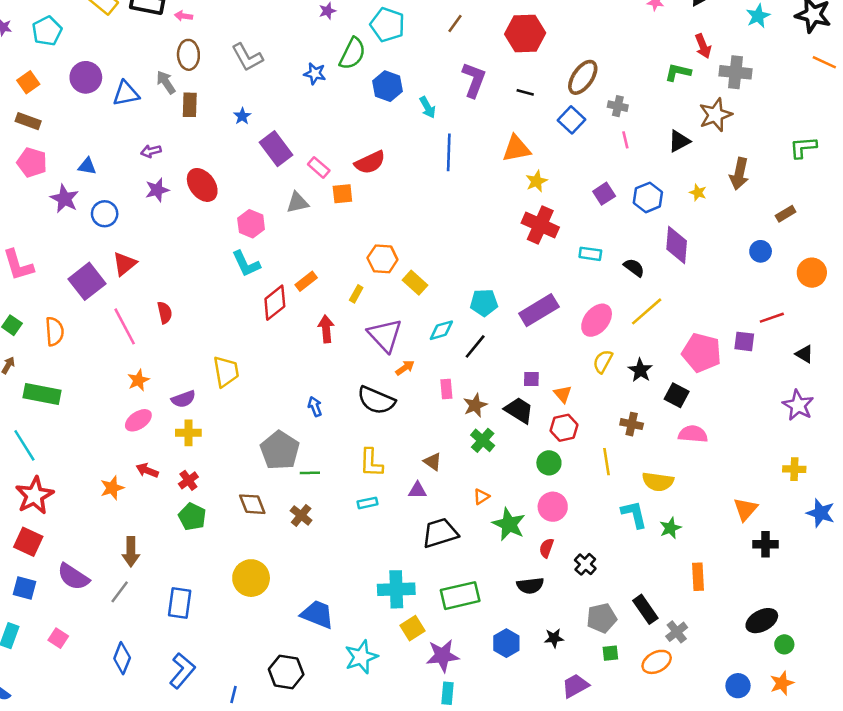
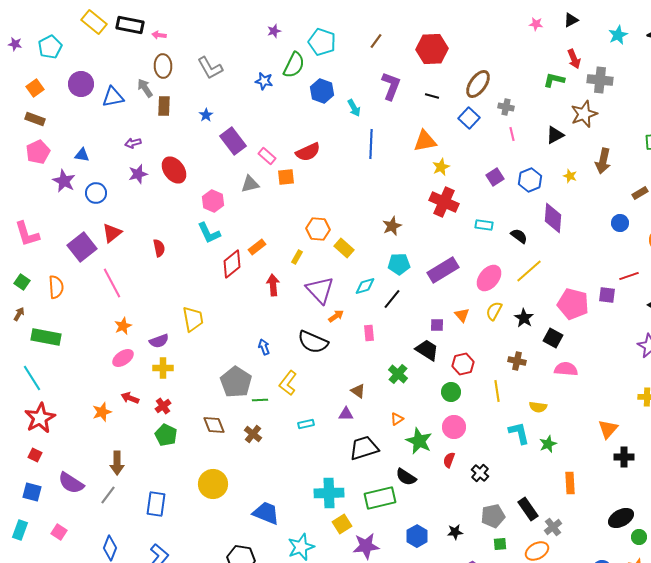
pink pentagon: (32, 162) -> (38, 152), turned 30
red semicircle: (165, 313) -> (159, 248), moved
orange triangle: (563, 394) -> (462, 315), moved
brown star: (475, 405) -> (392, 226), moved
yellow L-shape: (371, 463) -> (288, 383), moved, turned 35
yellow semicircle: (658, 482) -> (538, 407), size x0.7
red square: (28, 542) -> (35, 455), size x0.6
black semicircle: (530, 586) -> (406, 477), moved, turned 40

